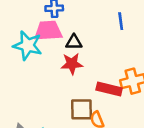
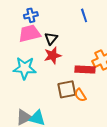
black triangle: (74, 42) -> (51, 39), turned -40
cyan star: (28, 45) -> (25, 68), moved

